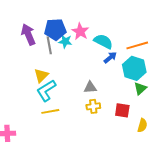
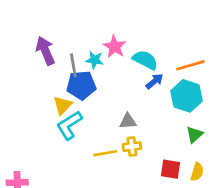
blue pentagon: (55, 29) -> (81, 85), moved
green triangle: (140, 88) -> (194, 135), moved
red square: (122, 110) -> (171, 169), moved
yellow line: (50, 111) -> (105, 153), moved

